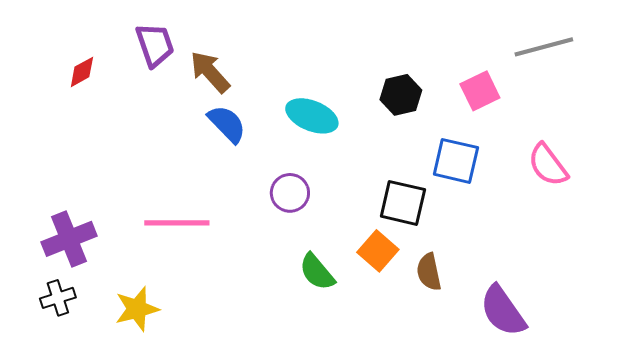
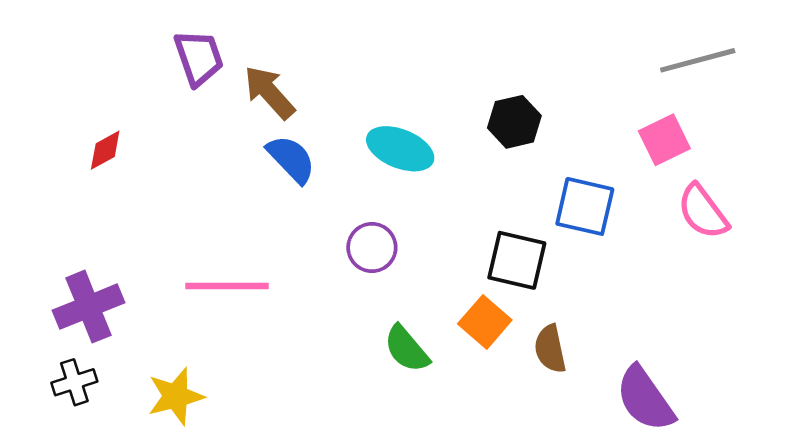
red diamond: (82, 72) -> (105, 150), moved
pink square: (480, 91) -> (664, 140), moved

